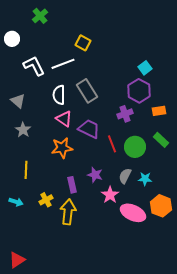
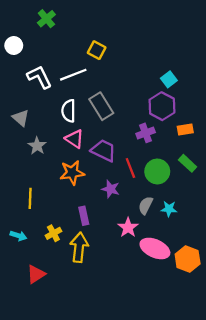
gray star: (23, 130) -> (37, 146), moved
purple star: (95, 175) -> (111, 189), moved
orange hexagon: (161, 206) -> (188, 259), moved
red triangle: (17, 260) -> (36, 274), moved

